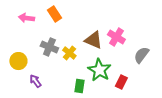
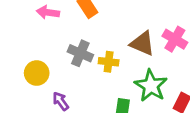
yellow cross: (69, 53) -> (109, 62), turned -32

